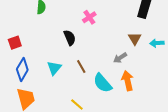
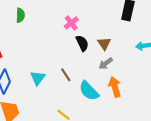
black semicircle: (70, 38) -> (82, 43), moved
brown triangle: (135, 39) -> (104, 44), moved

